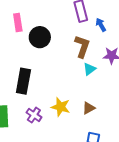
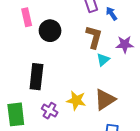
brown triangle: (89, 108) -> (105, 100), size x1.6

